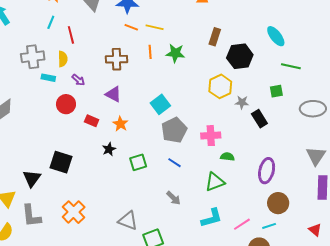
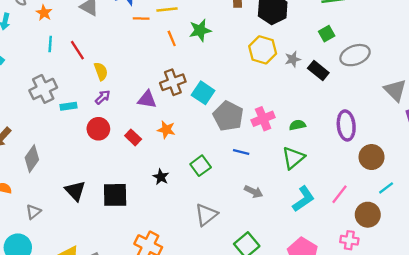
yellow semicircle: (63, 59) -> (101, 71), moved
brown cross: (116, 59) -> (173, 82), moved
purple arrow: (78, 80) -> (103, 97), turned -64
gray ellipse: (313, 109) -> (355, 55), moved
red rectangle: (92, 121) -> (133, 137), turned 40
pink cross: (211, 136) -> (263, 119), moved
black star: (109, 149) -> (161, 177), moved
black triangle: (32, 178) -> (75, 191), moved
gray triangle: (128, 221) -> (206, 215), moved, turned -40
cyan line: (269, 226) -> (386, 188), moved

